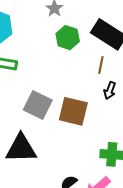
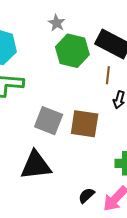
green hexagon: (68, 38) -> (72, 51), size x1.4

